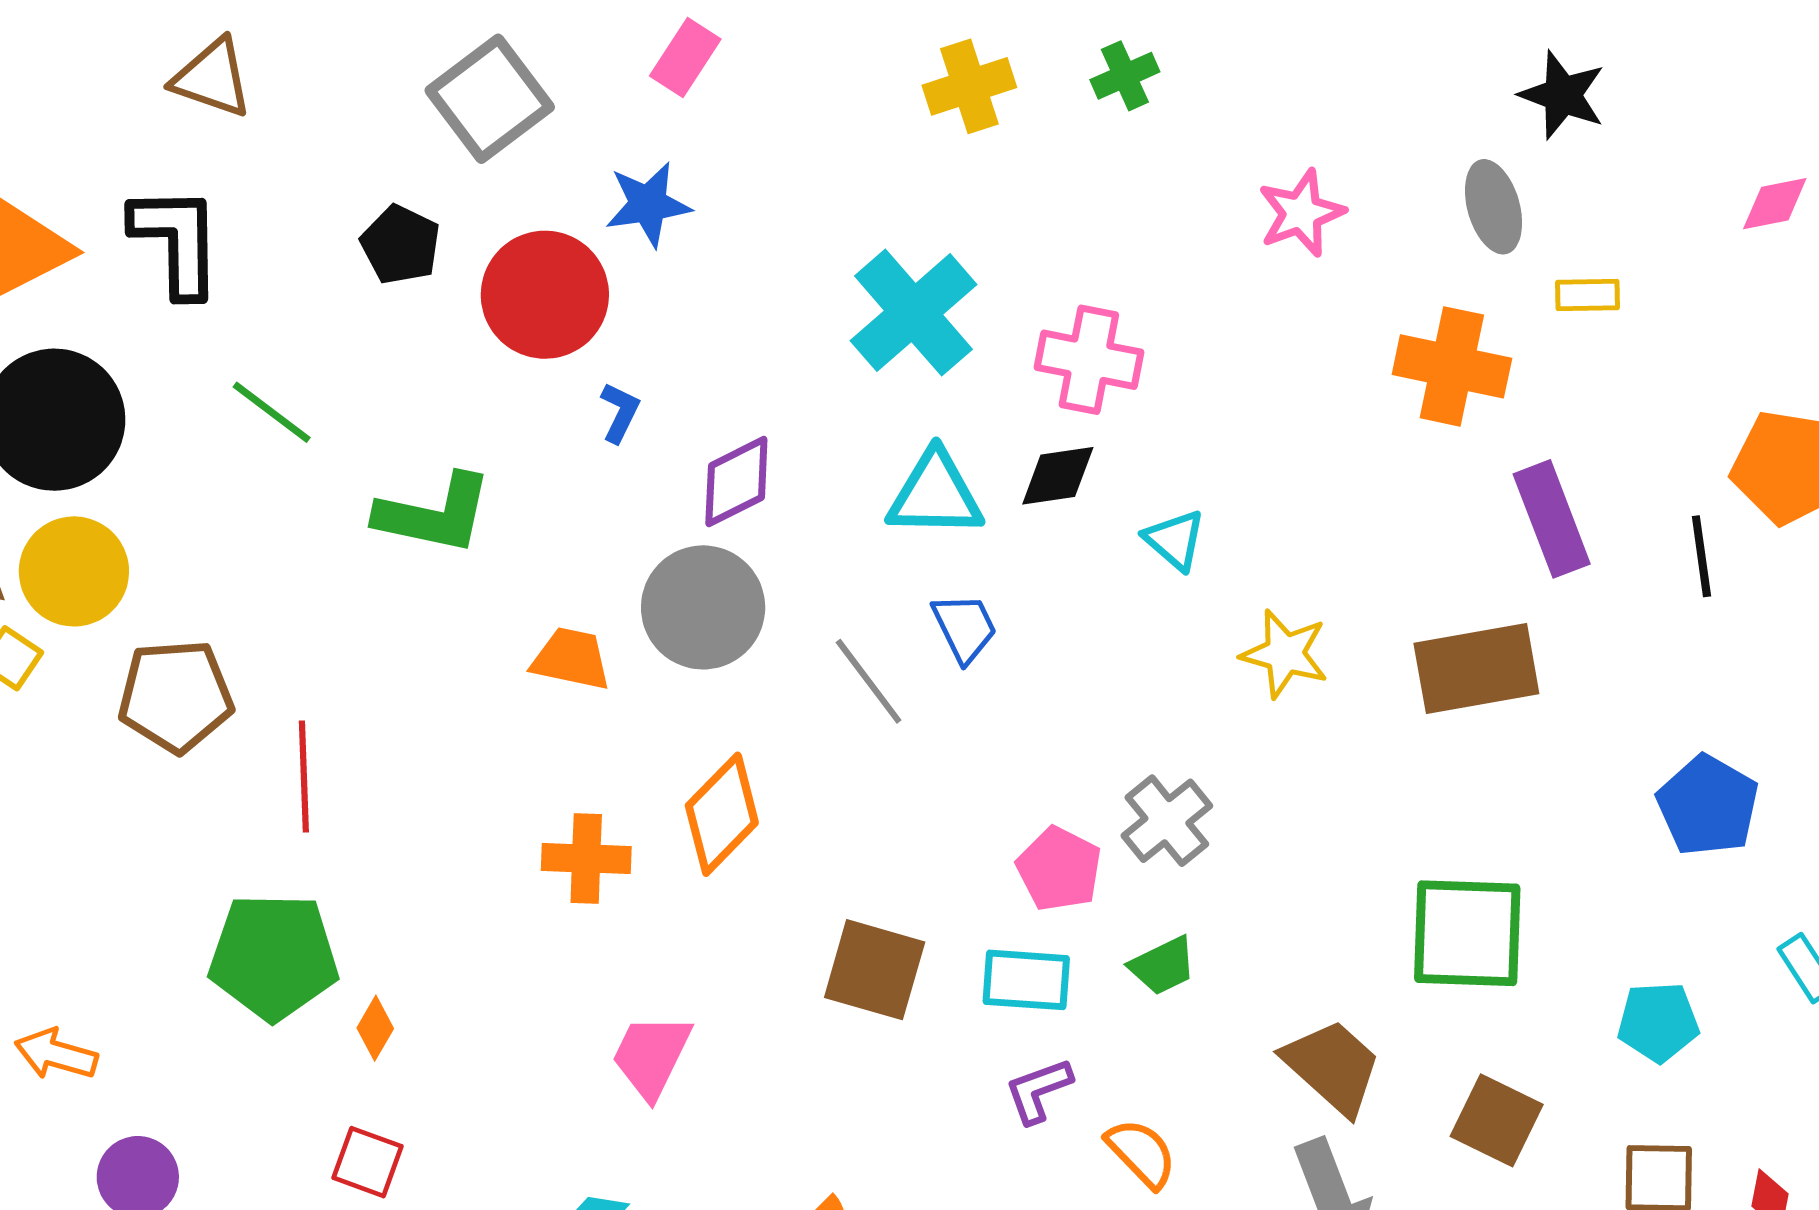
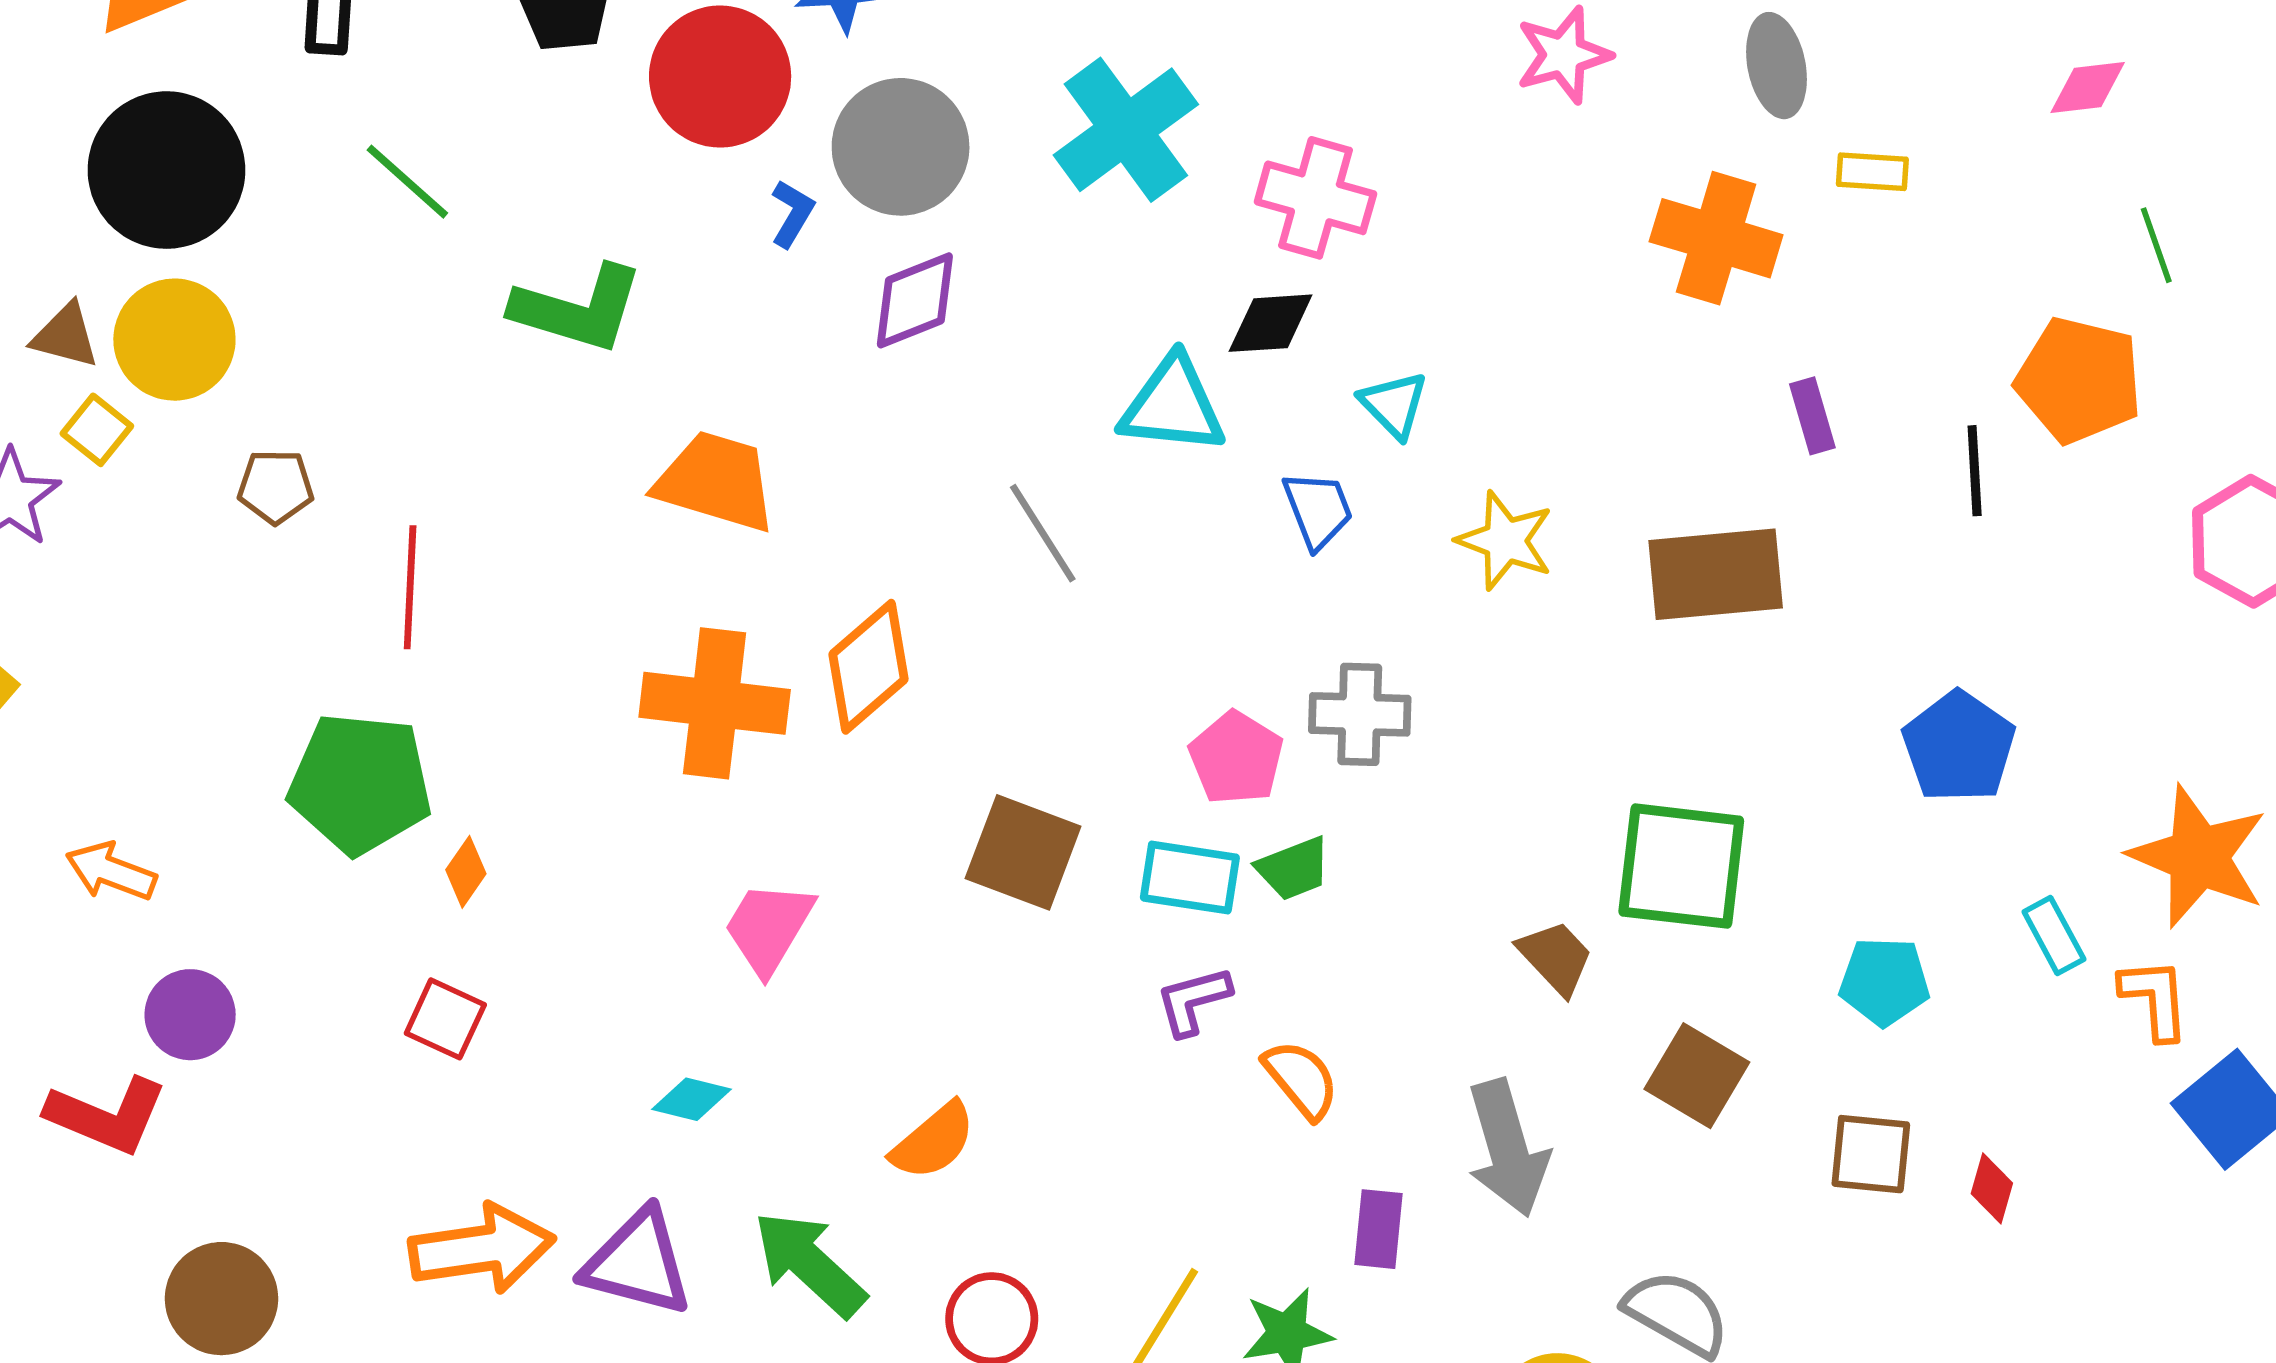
cyan triangle: (935, 494) -> (1173, 405), moved
purple rectangle: (1552, 519) -> (1812, 416), size x0.6
gray circle: (703, 607) -> (901, 147), moved
blue trapezoid: (965, 628) -> (1318, 510), moved
orange trapezoid: (571, 659) -> (716, 481), size x1.4
brown pentagon: (176, 696) -> (276, 487), size x0.6
gray cross: (1167, 821) -> (1360, 714), turned 36
orange cross: (586, 859) -> (715, 703), size x1.5
green trapezoid: (1163, 966) -> (1294, 869), moved
brown trapezoid: (1332, 1067) -> (1556, 957), moved, size x0.7

